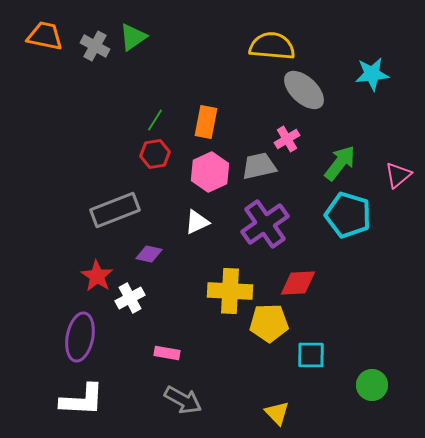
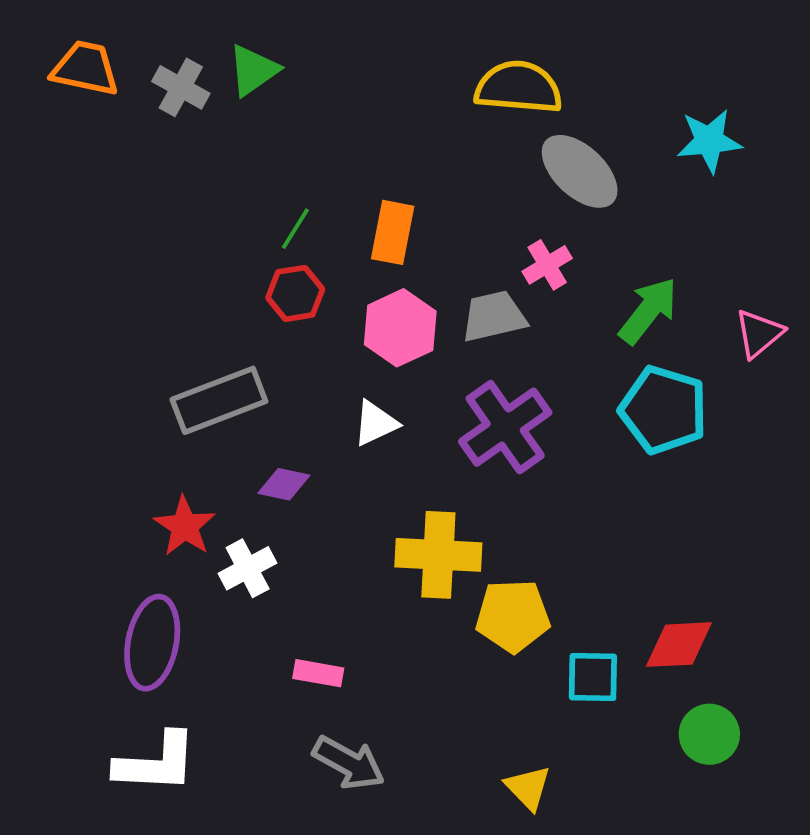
red diamond: (298, 283) -> (679, 645), moved

